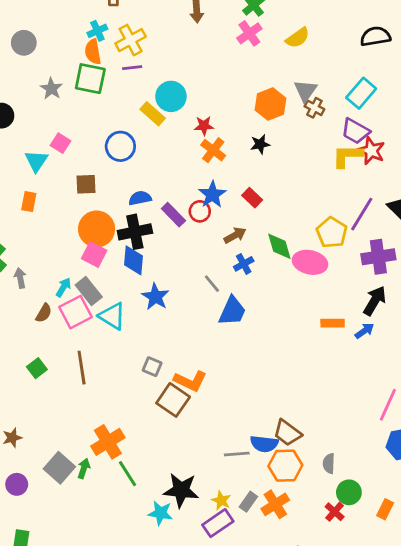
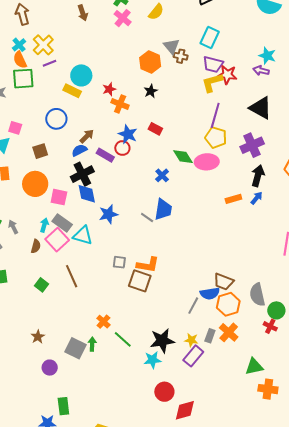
purple line: (362, 214) -> (215, 115), moved
orange circle: (97, 229) -> (35, 184), moved
brown arrow: (235, 235) -> (87, 136), moved
gray line: (212, 284) -> (147, 218), moved
blue star: (155, 297) -> (108, 214), turned -30
orange cross: (108, 442) -> (103, 322), size x0.6
gray line: (237, 454) -> (193, 306), turned -42
gray semicircle: (329, 463) -> (257, 295), size x1.6

